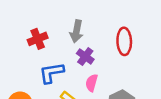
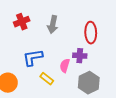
red cross: (38, 39) -> (22, 22), moved
purple cross: (85, 56) -> (80, 56), moved, turned -32

